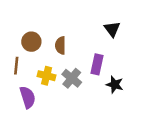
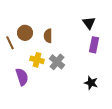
purple rectangle: (97, 64) -> (94, 45), moved
brown line: (16, 66) -> (10, 43), moved, turned -32
black star: (115, 85) -> (91, 83), moved

